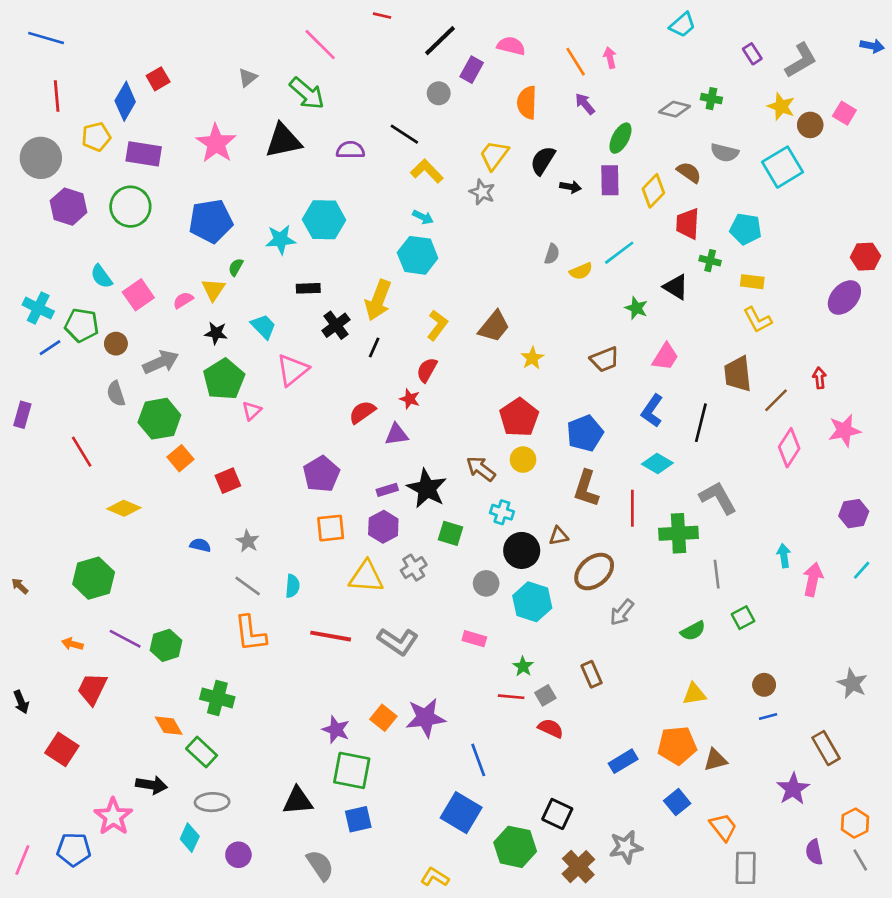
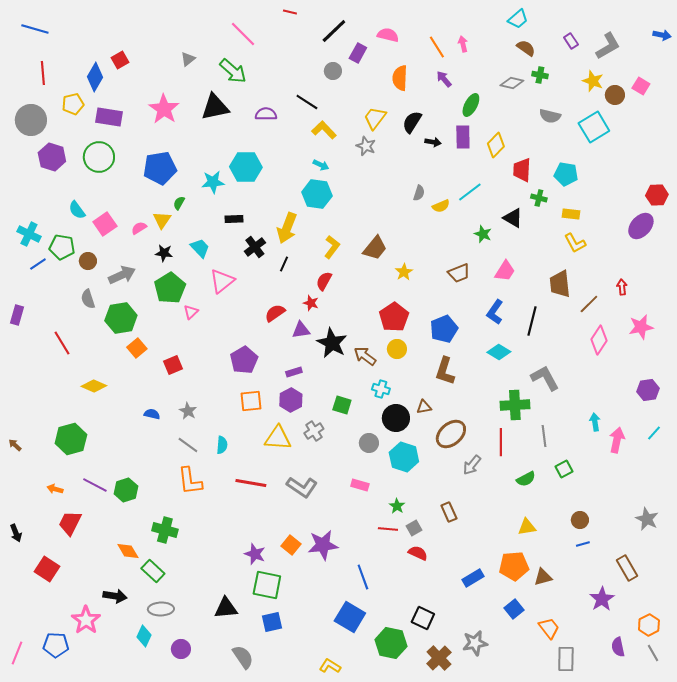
brown semicircle: (689, 172) -> (526, 48), moved
black star: (427, 489) -> (332, 343), moved
red line: (632, 508) -> (501, 442), moved

